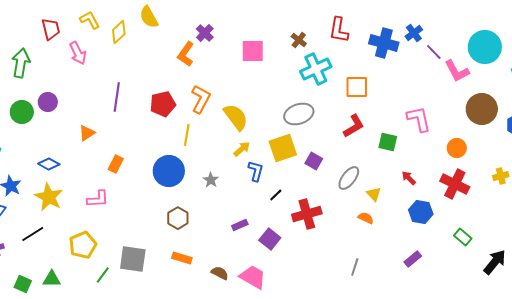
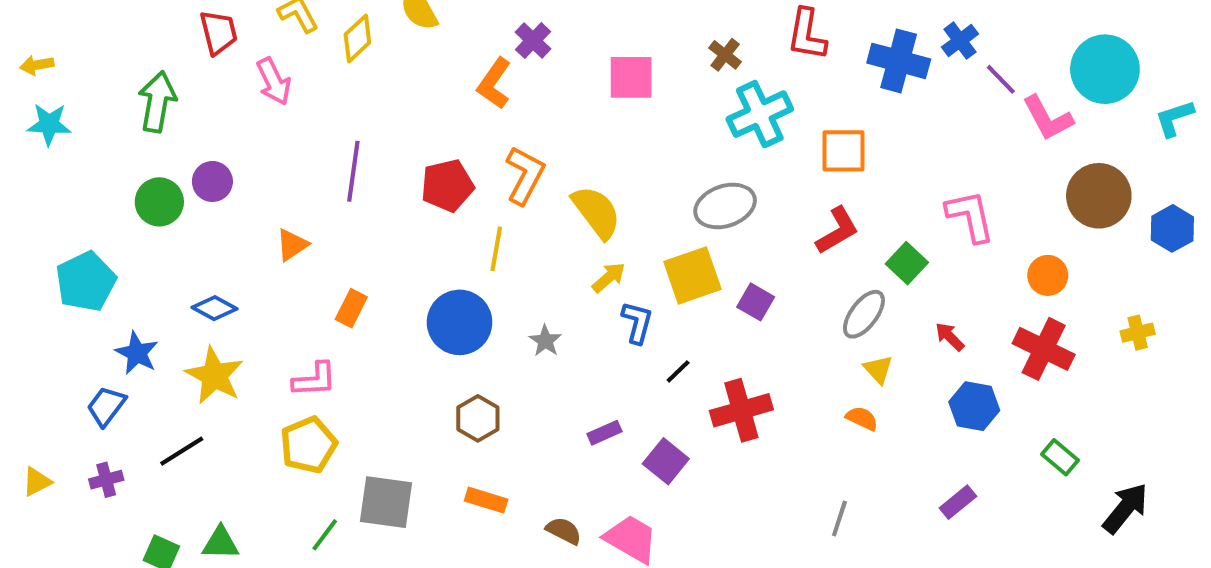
green square: (388, 142) -> (907, 263), turned 30
gray ellipse: (349, 178) -> (864, 314), moved
yellow pentagon: (83, 245) -> (308, 445), moved

